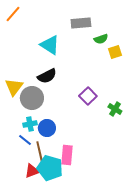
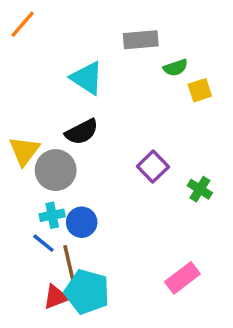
pink rectangle: (67, 155) -> (182, 278), moved, turned 48

